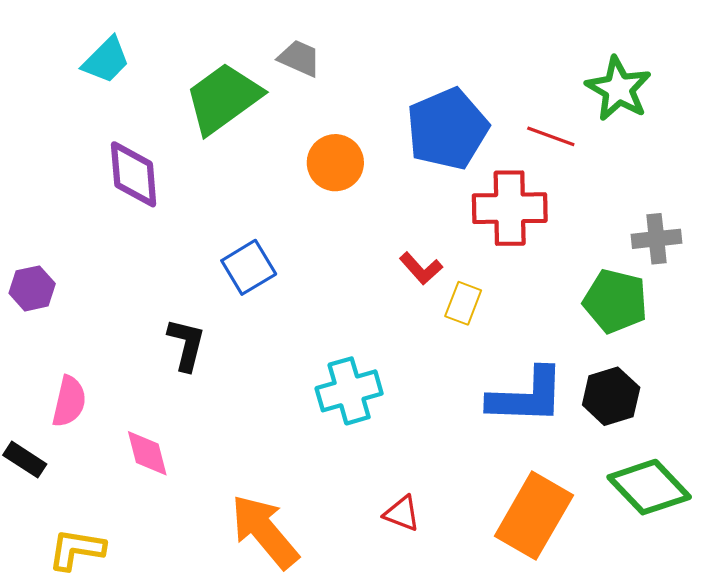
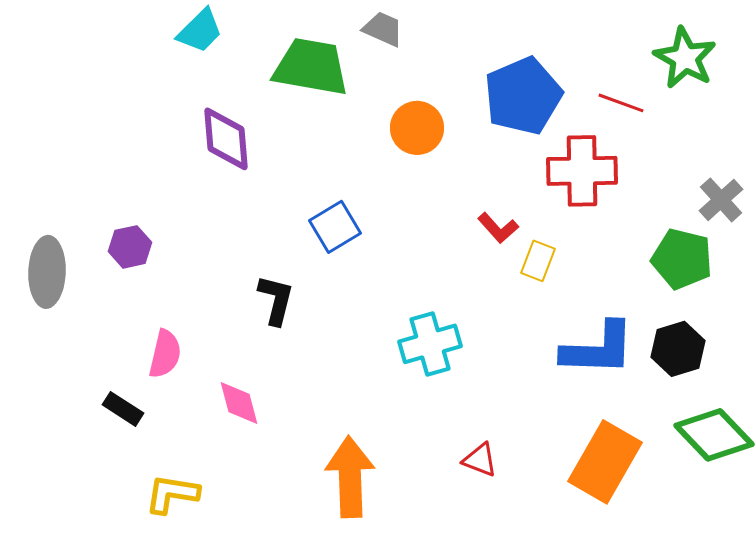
green trapezoid: (223, 98) -> (311, 67), turned 46
gray cross: (657, 239) -> (721, 200), turned -36
orange arrow: (265, 531) -> (350, 477), turned 38

